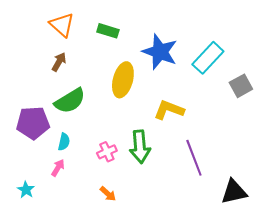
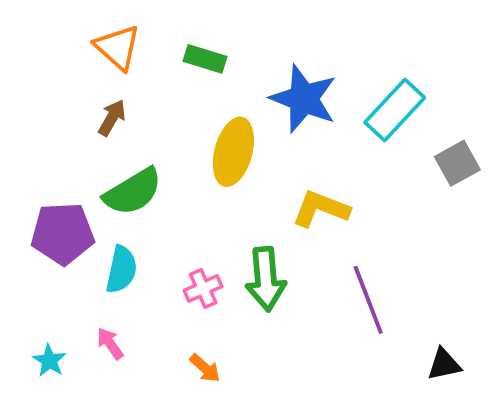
cyan semicircle: (64, 142) -> (121, 269), size x1.4
pink arrow: (58, 168) -> (110, 344), moved, turned -66
black triangle: (234, 192) -> (444, 364), size x0.7

